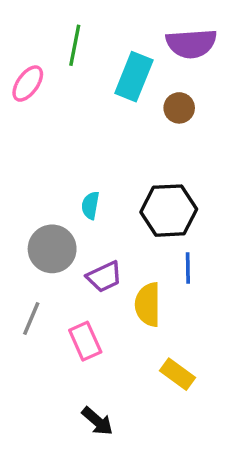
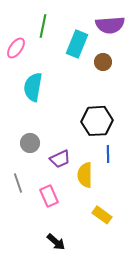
cyan semicircle: (90, 205) -> (33, 87), moved, size x1.8
gray circle: (52, 249) -> (30, 143), size x0.7
gray line: (31, 318) -> (18, 183), turned -42

